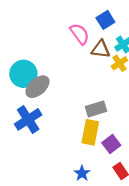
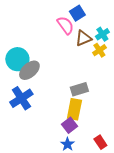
blue square: (105, 20) -> (77, 13), moved
brown triangle: (101, 49) -> (83, 38), turned -30
purple square: (111, 144) -> (69, 125), moved

